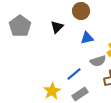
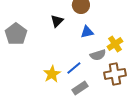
gray pentagon: (20, 26) -> (16, 34), moved
yellow star: (52, 91) -> (52, 74), moved

